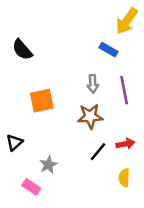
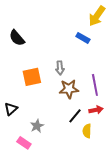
gray arrow: (93, 84) -> (60, 68), moved
purple line: (124, 90) -> (95, 85), moved
yellow semicircle: (124, 178) -> (87, 131), moved

